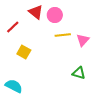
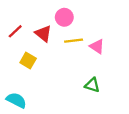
red triangle: (36, 12) -> (43, 34), moved
pink triangle: (83, 40) -> (97, 46), turned -40

